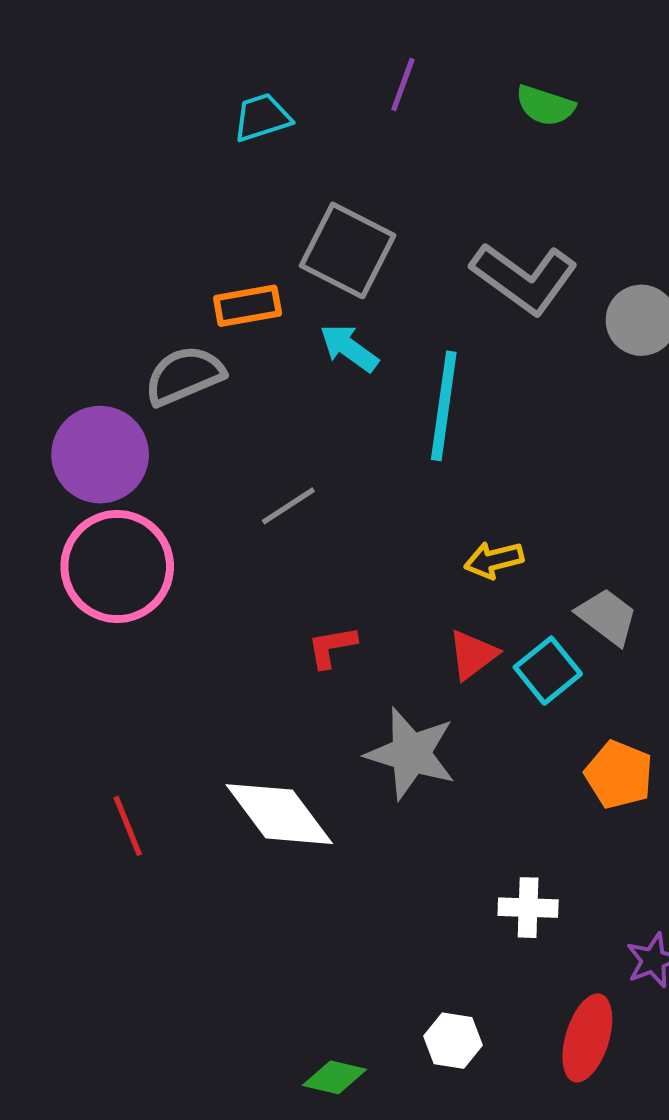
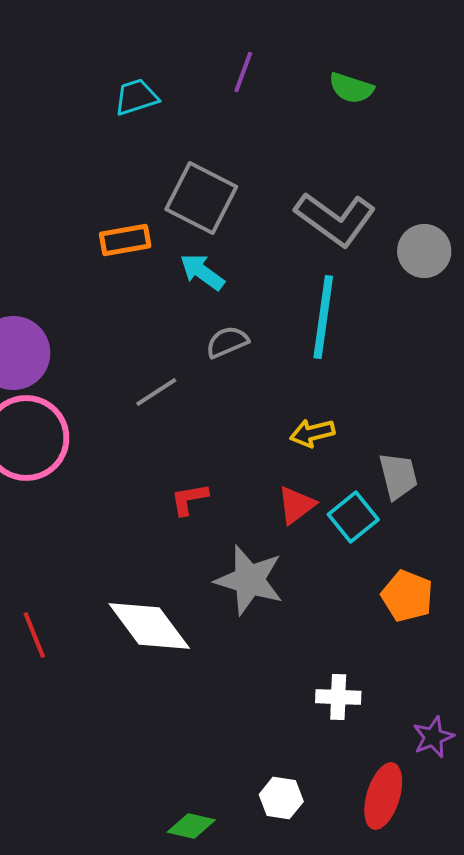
gray semicircle: (184, 376) -> (227, 342), moved, size x0.7
cyan line: (444, 406) -> (323, 317), moved
gray trapezoid: (607, 617) -> (398, 476), turned 39

